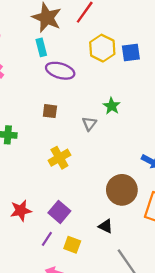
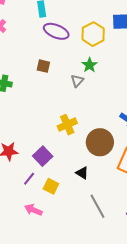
yellow hexagon: (102, 48) -> (93, 34), moved
green star: (112, 106) -> (89, 65), moved
yellow cross: (59, 158) -> (67, 125), moved

